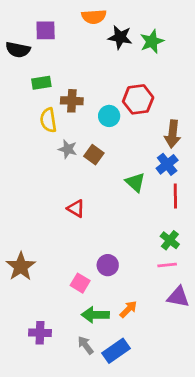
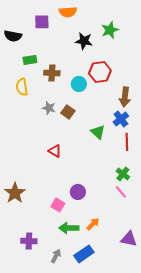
purple square: (46, 30) -> (42, 22), moved
black star: (120, 37) -> (84, 41), moved
yellow semicircle: (48, 120) -> (22, 87), moved
pink line: (167, 265) -> (121, 192), turned 56
purple triangle: (178, 297) -> (129, 239), moved
gray arrow: (86, 345) -> (56, 256), moved, turned 64

